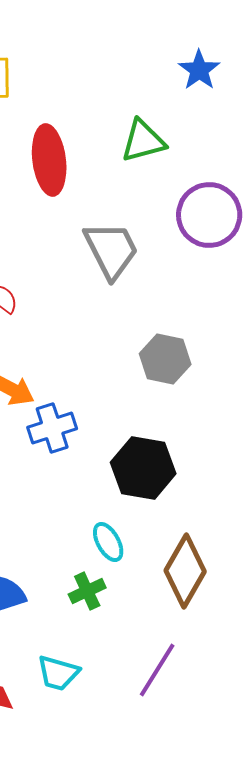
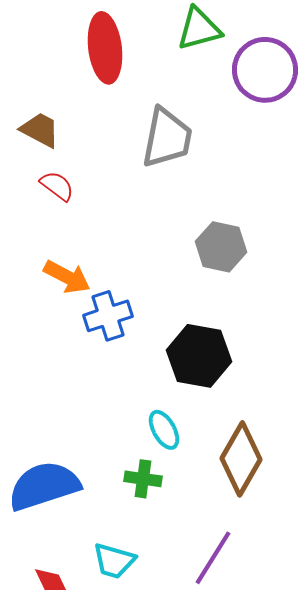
purple circle: (209, 215) -> (265, 70), moved
gray trapezoid: (111, 250) -> (167, 138), turned 38
green cross: (87, 591) -> (143, 479), turned 33

